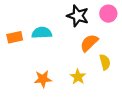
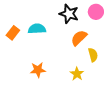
orange rectangle: (15, 37) -> (13, 33), turned -40
yellow star: (78, 77) -> (77, 74), moved

